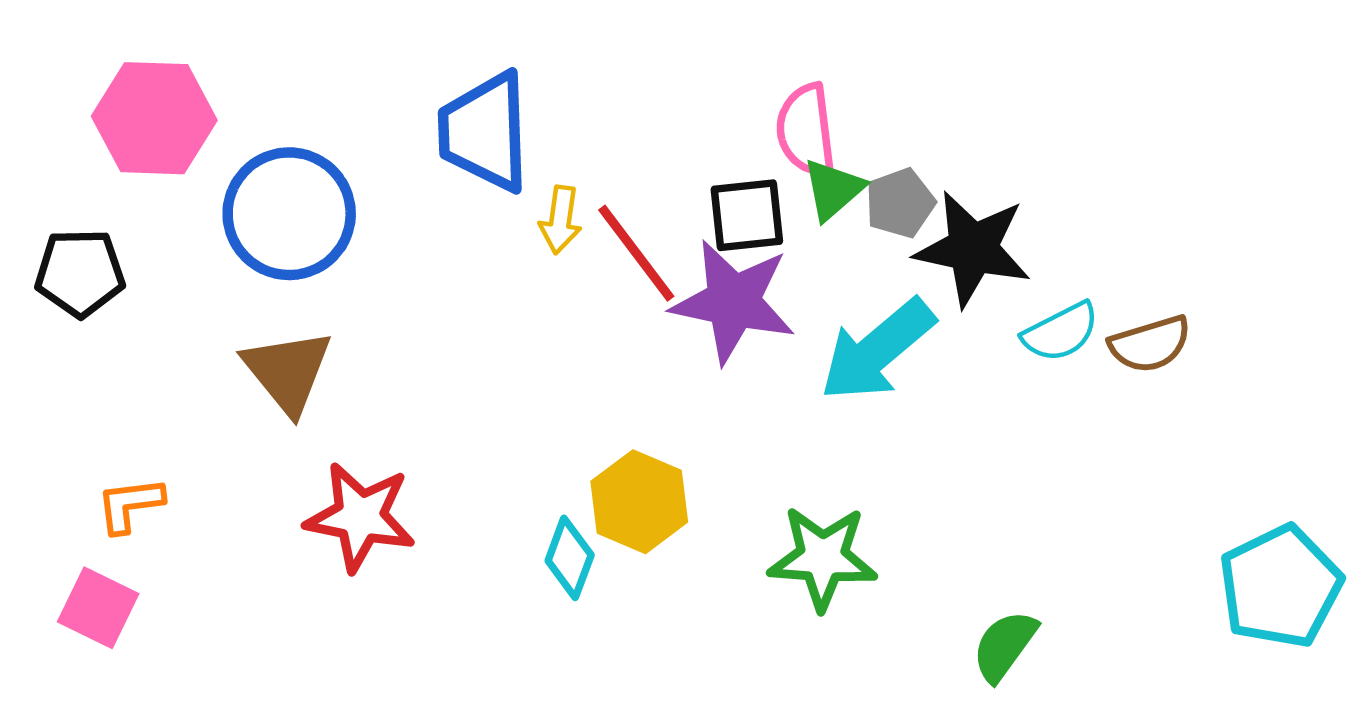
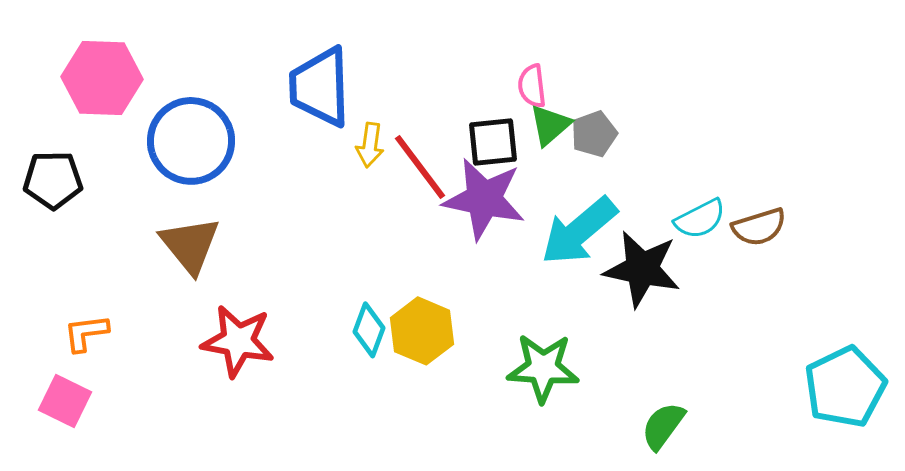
pink semicircle: (806, 130) -> (532, 86), size x0.7
black star: (973, 249) -> (642, 269), moved
cyan diamond: (570, 558) -> (369, 330), moved

